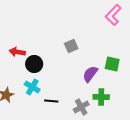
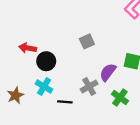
green cross: (101, 97) -> (120, 98), turned 35
gray cross: (81, 107) -> (89, 87), moved

